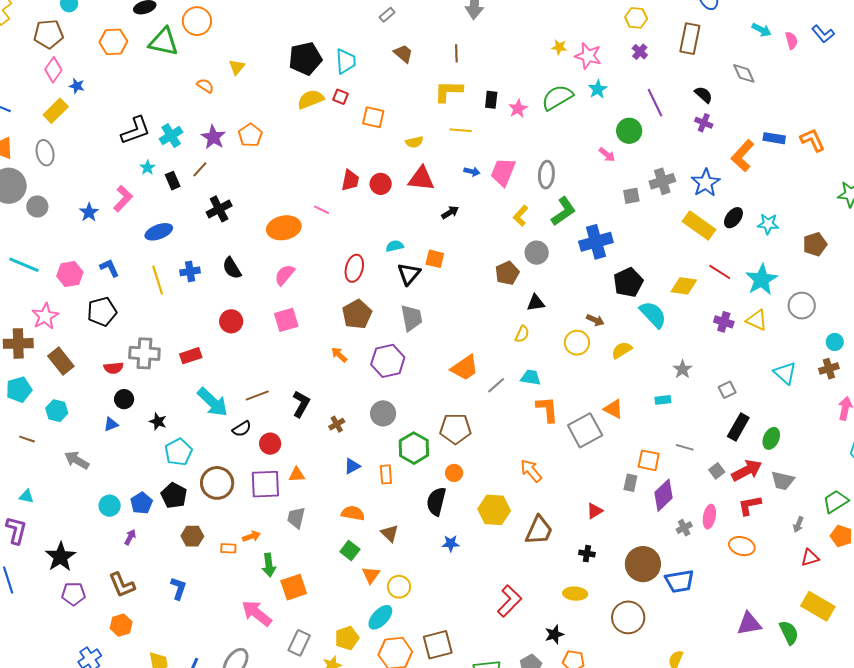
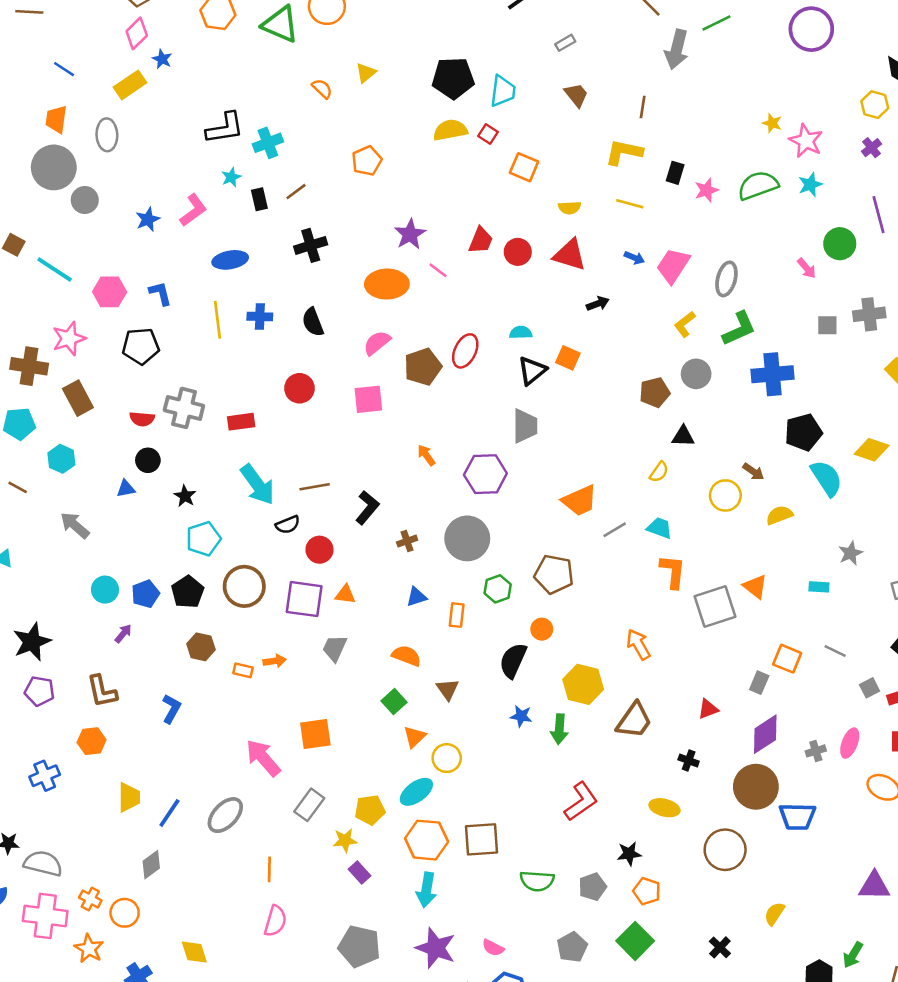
purple star: (213, 137) -> (410, 234), moved
brown pentagon: (357, 314) -> (423, 367), moved
gray circle: (383, 413) -> (467, 538), size x1.4
green hexagon: (414, 448) -> (498, 589), size x0.7
purple diamond: (663, 495) -> (765, 734), moved
green arrow: (269, 565) -> (559, 729), moved

